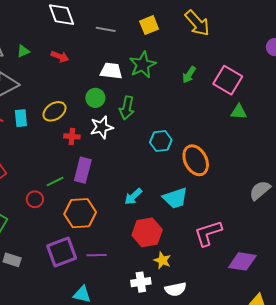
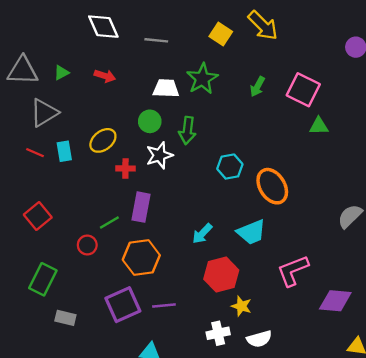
yellow square: (149, 25) -> (221, 34), moved, turned -30

